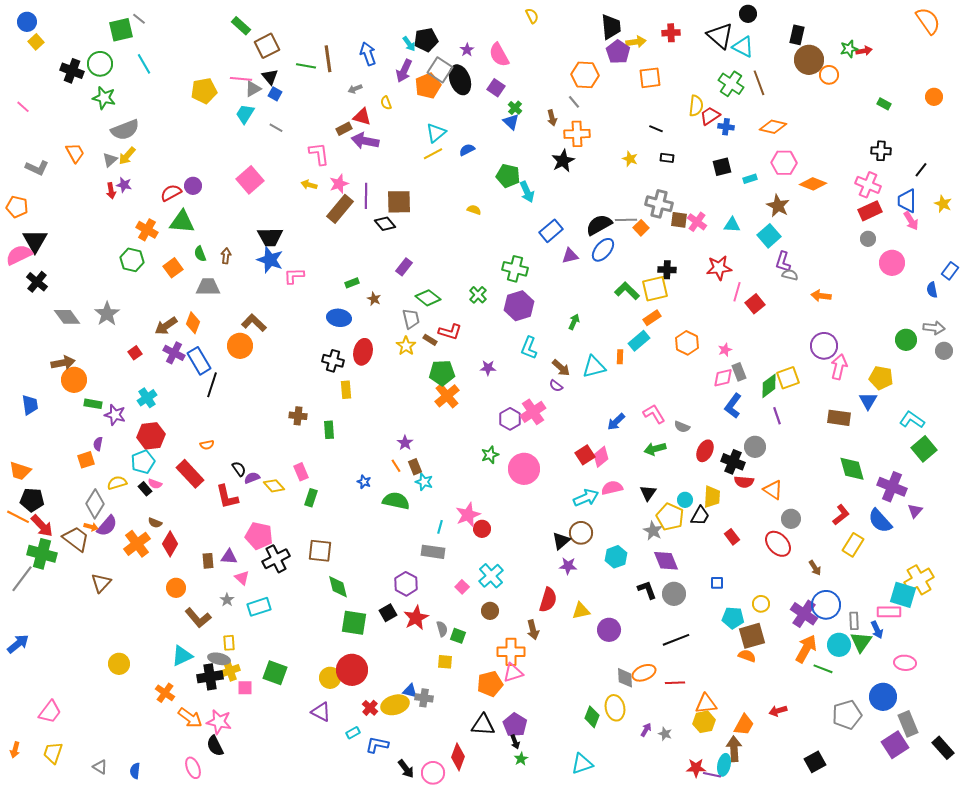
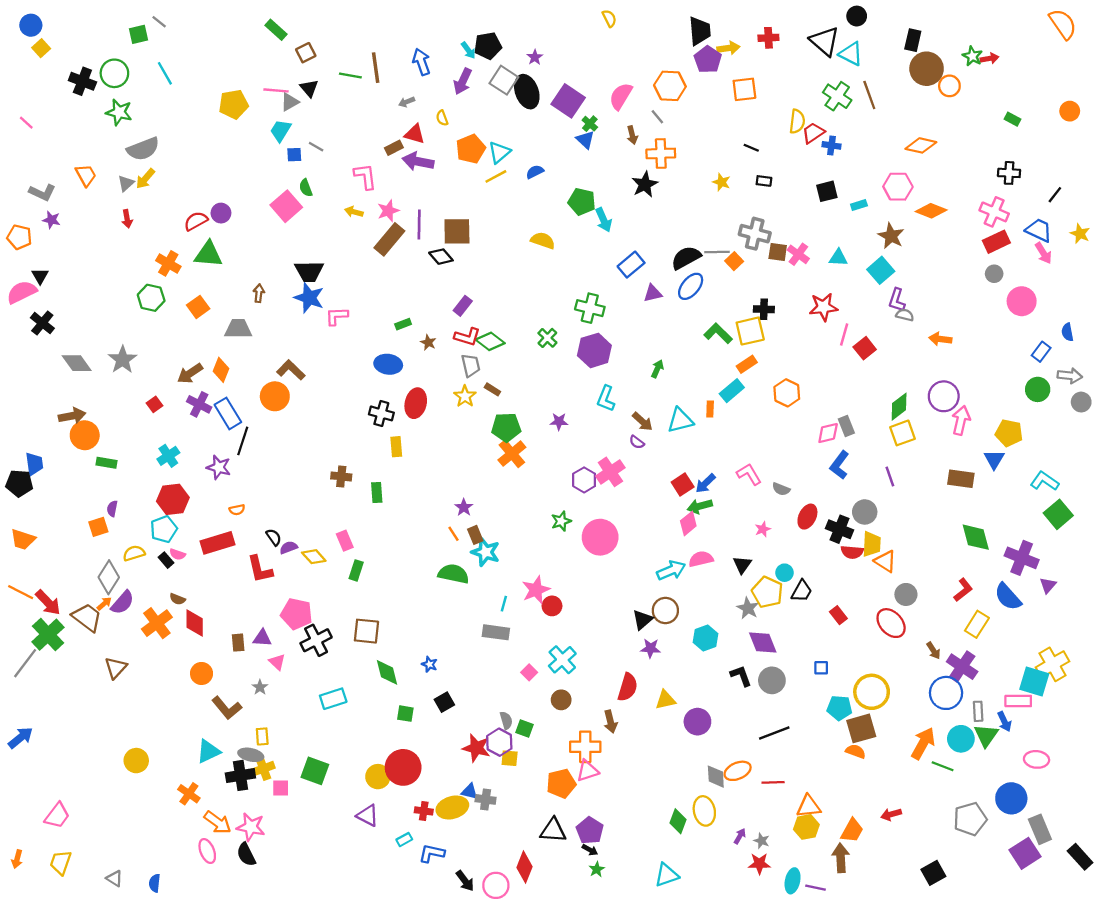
green square: (121, 30) -> (139, 34), size x0.7
brown square: (267, 46) -> (306, 53), size x0.7
green star: (849, 49) -> (972, 56), turned -30
pink semicircle: (499, 55) -> (621, 96), moved, turned 60
orange pentagon: (428, 86) -> (471, 149), moved
purple square: (496, 88) -> (568, 101), size x1.6
blue square: (275, 94) -> (294, 155), moved, turned -32
orange diamond: (773, 127) -> (921, 145), moved
purple star: (124, 185) -> (51, 220), moved
blue trapezoid: (907, 201) -> (1039, 230), turned 115
yellow semicircle: (474, 210) -> (543, 241), size x1.5
black triangle: (35, 241) -> (40, 276), size x0.6
green semicircle: (200, 254) -> (306, 188), moved
blue rectangle: (950, 271) -> (1041, 352), moved
red L-shape: (450, 332) -> (467, 337), moved
pink star: (725, 350) -> (763, 529), moved
green diamond: (769, 386) -> (899, 407), moved
purple star: (115, 415) -> (219, 467), moved
green arrow: (655, 449) -> (700, 506), moved
red square: (585, 455) -> (683, 484), moved
red rectangle: (190, 474) -> (218, 543), turned -64
blue star: (364, 482) -> (429, 664), moved
cyan star: (424, 482) -> (486, 552), size x1.4
yellow trapezoid: (712, 497) -> (872, 544), moved
black pentagon: (32, 500) -> (19, 483), moved
orange arrow: (91, 527) -> (104, 604), turned -56
red diamond: (170, 544) -> (195, 623), turned -30
green cross: (42, 554) -> (48, 635), turned 32
purple hexagon: (406, 584) -> (499, 742), moved
yellow circle: (761, 604) -> (872, 692), size x1.8
cyan rectangle: (259, 607) -> (333, 699), moved
purple cross: (804, 614) -> (962, 667), moved
red star: (416, 618) -> (476, 748), moved, turned -30
green square: (354, 623) -> (405, 714), size x0.6
red cross: (370, 708) -> (424, 811), turned -35
black arrow: (515, 742) -> (590, 850), turned -40
cyan ellipse: (724, 765) -> (793, 881), moved
pink ellipse: (193, 768) -> (207, 851), moved
red star: (696, 768) -> (759, 864), moved

